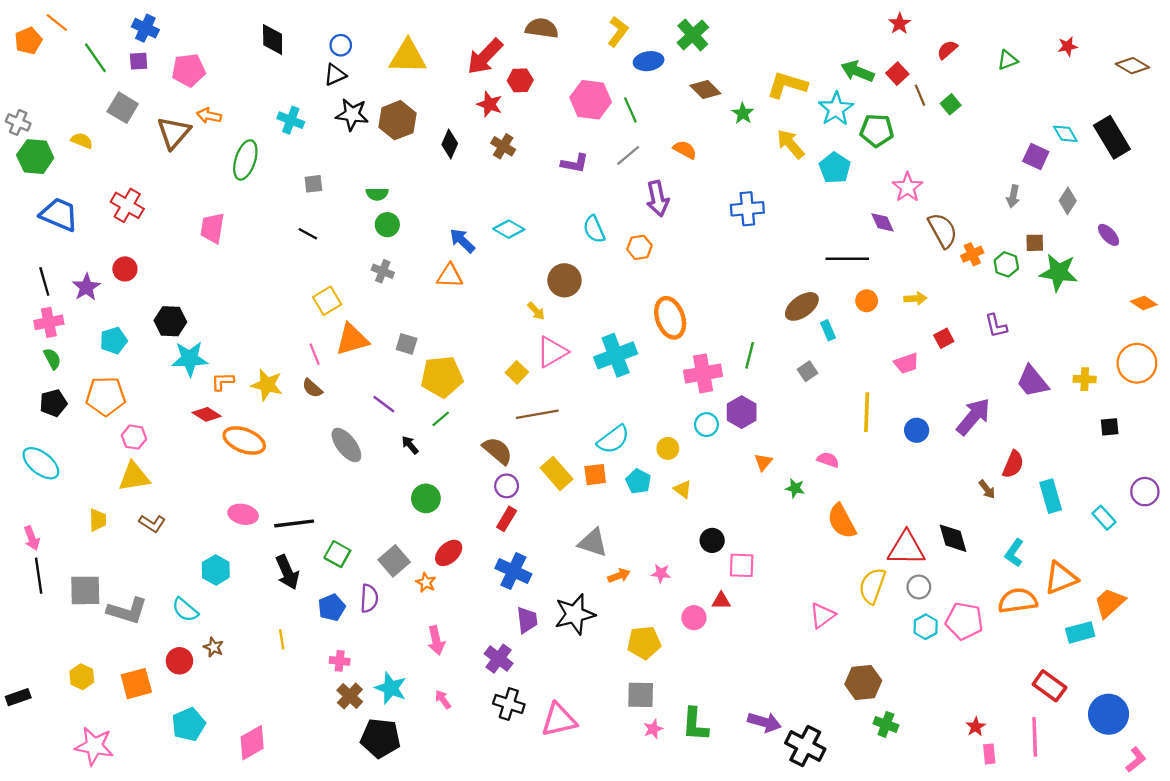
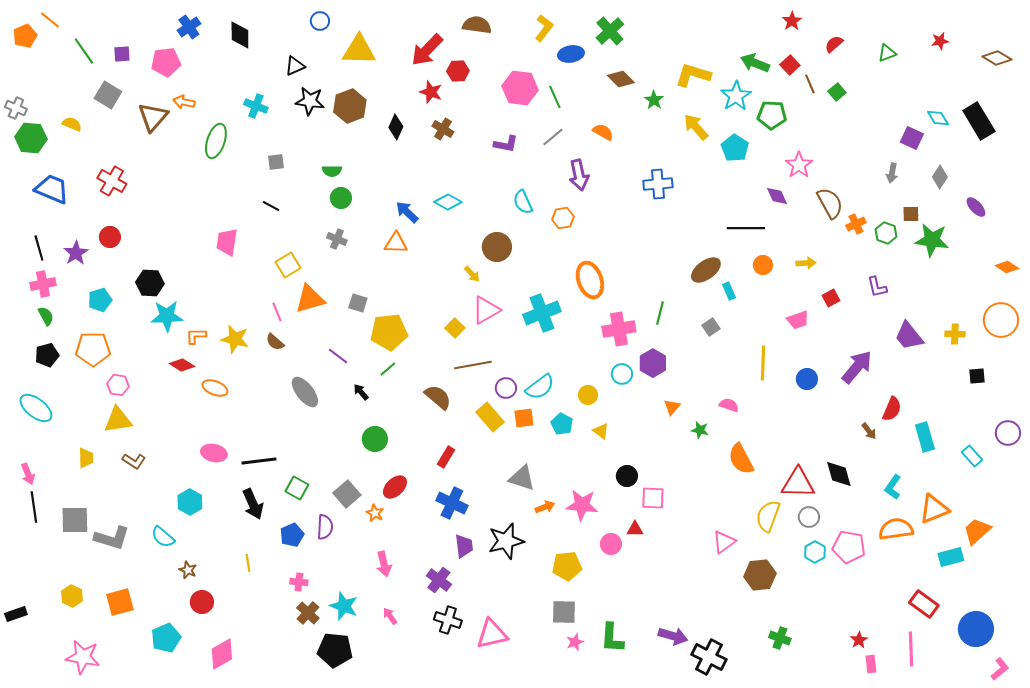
blue cross: (145, 28) -> (189, 27), moved, turned 30
blue circle: (341, 45) -> (320, 21), moved
pink trapezoid: (212, 228) -> (227, 242), moved
orange ellipse: (244, 440) -> (215, 388), size x0.7
purple circle: (507, 486) -> (506, 388), moved
pink star: (661, 573) -> (582, 505), size x1.8
red circle: (179, 661) -> (202, 602), moved
brown hexagon: (863, 682) -> (760, 575), moved

